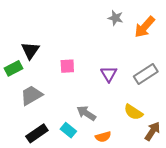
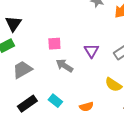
black triangle: (30, 50) -> (13, 24), moved
gray arrow: (86, 113) -> (64, 66), moved

